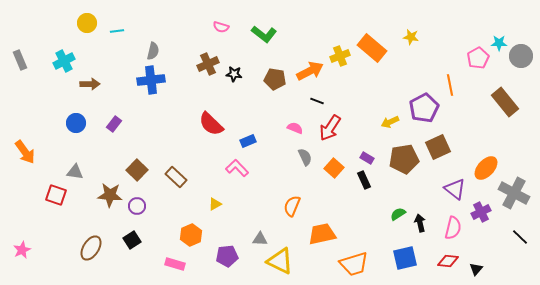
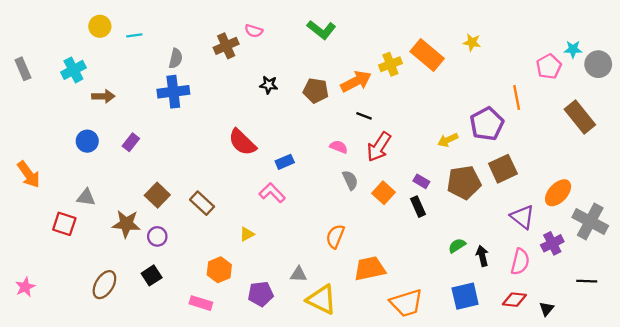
green L-shape: (264, 34) -> (321, 30), moved
brown cross: (208, 64) -> (226, 46), moved
black line: (520, 237) -> (587, 281), moved, turned -42

